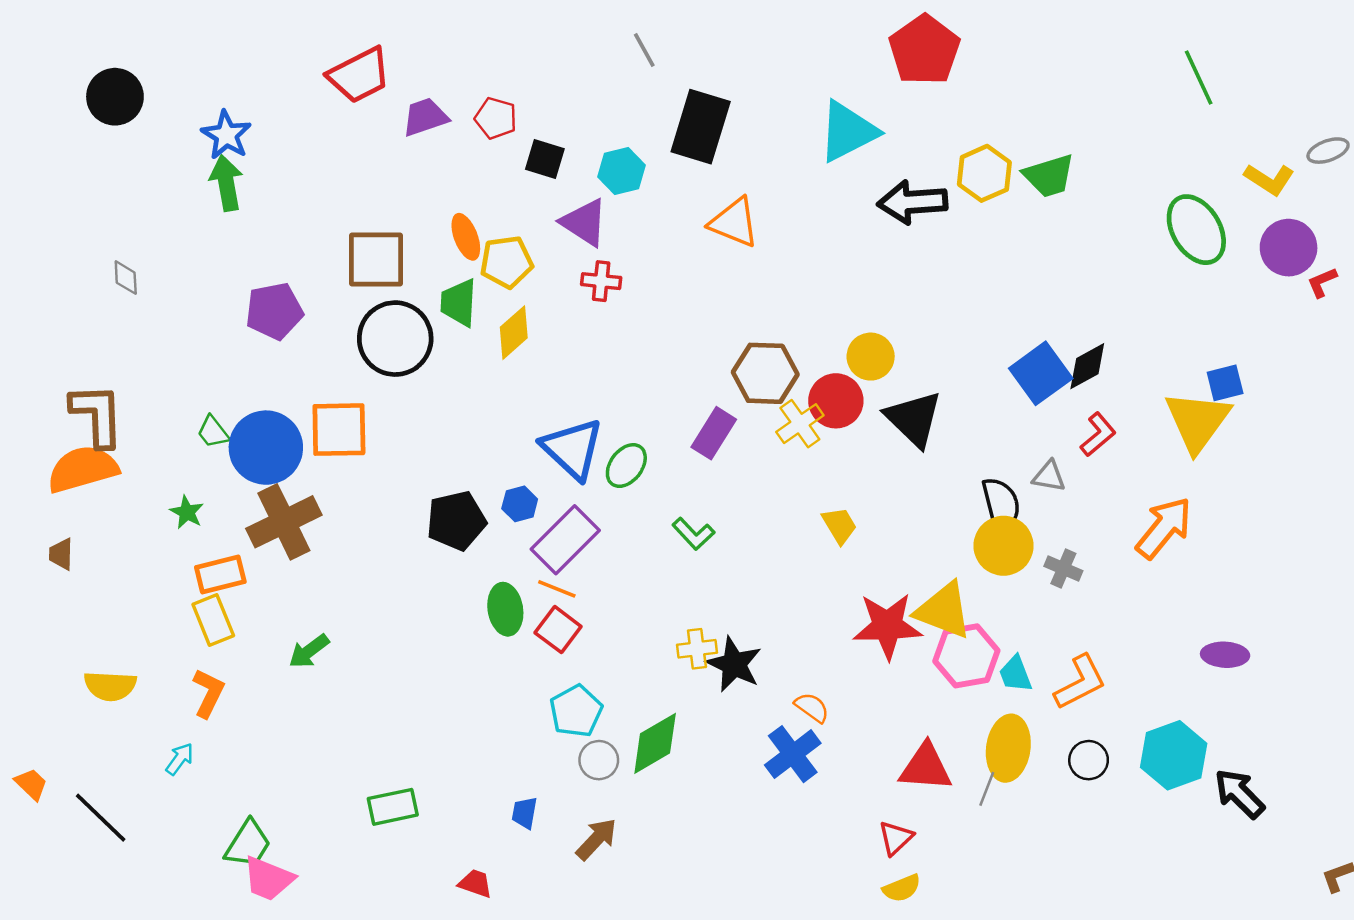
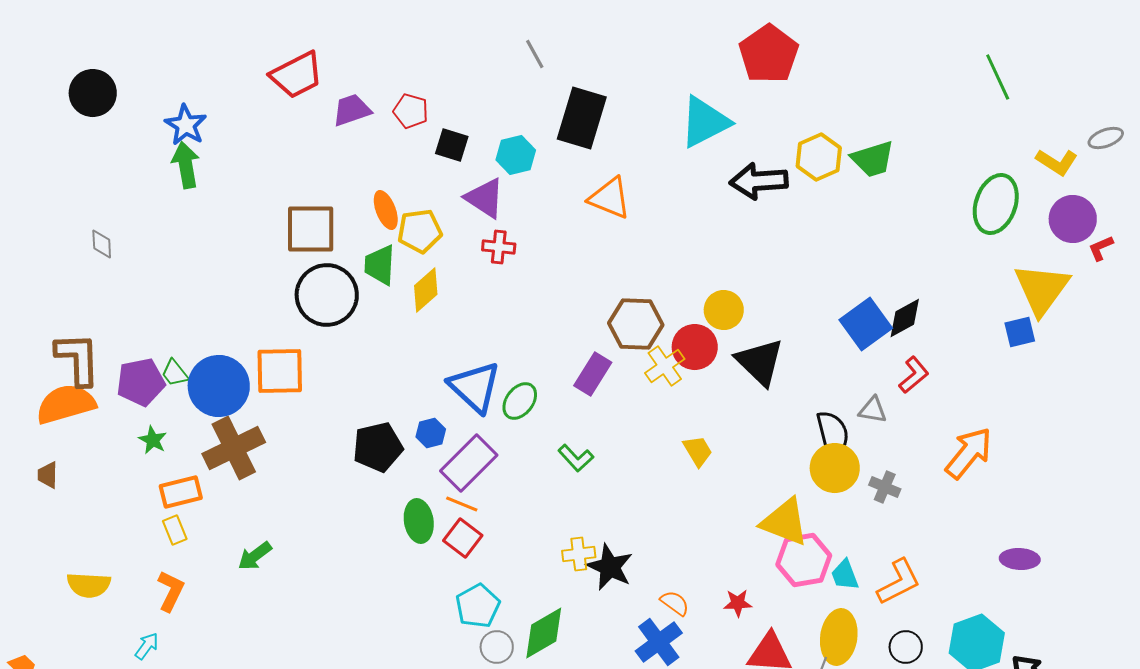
green ellipse: (1196, 230) -> (996, 204), turned 50
purple pentagon: (274, 311) -> (141, 382), moved
yellow triangle: (1198, 421) -> (1042, 289), moved
yellow rectangle: (213, 620) -> (175, 530), size x0.7
red star: (887, 626) -> (738, 603), moved, size x0.5

